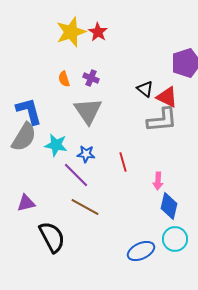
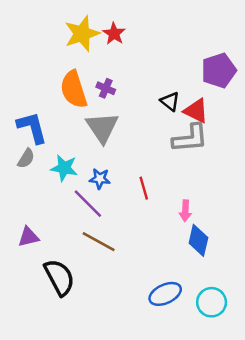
orange semicircle: (64, 79) -> (74, 89), size x2.0
gray semicircle: (24, 137) -> (26, 158), size x0.6
cyan circle: (175, 239) -> (212, 302), moved

